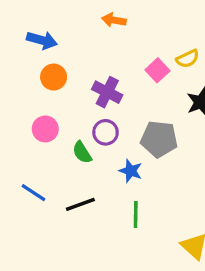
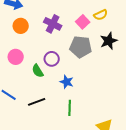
purple cross: (107, 92) -> (53, 24), moved
gray pentagon: (159, 139) -> (81, 47), moved

